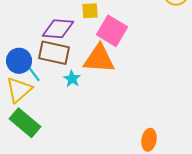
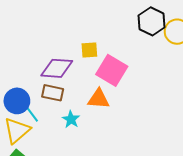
brown rectangle: (54, 53) -> (53, 93), size x0.7
orange triangle: (99, 59) -> (99, 99), size x0.7

